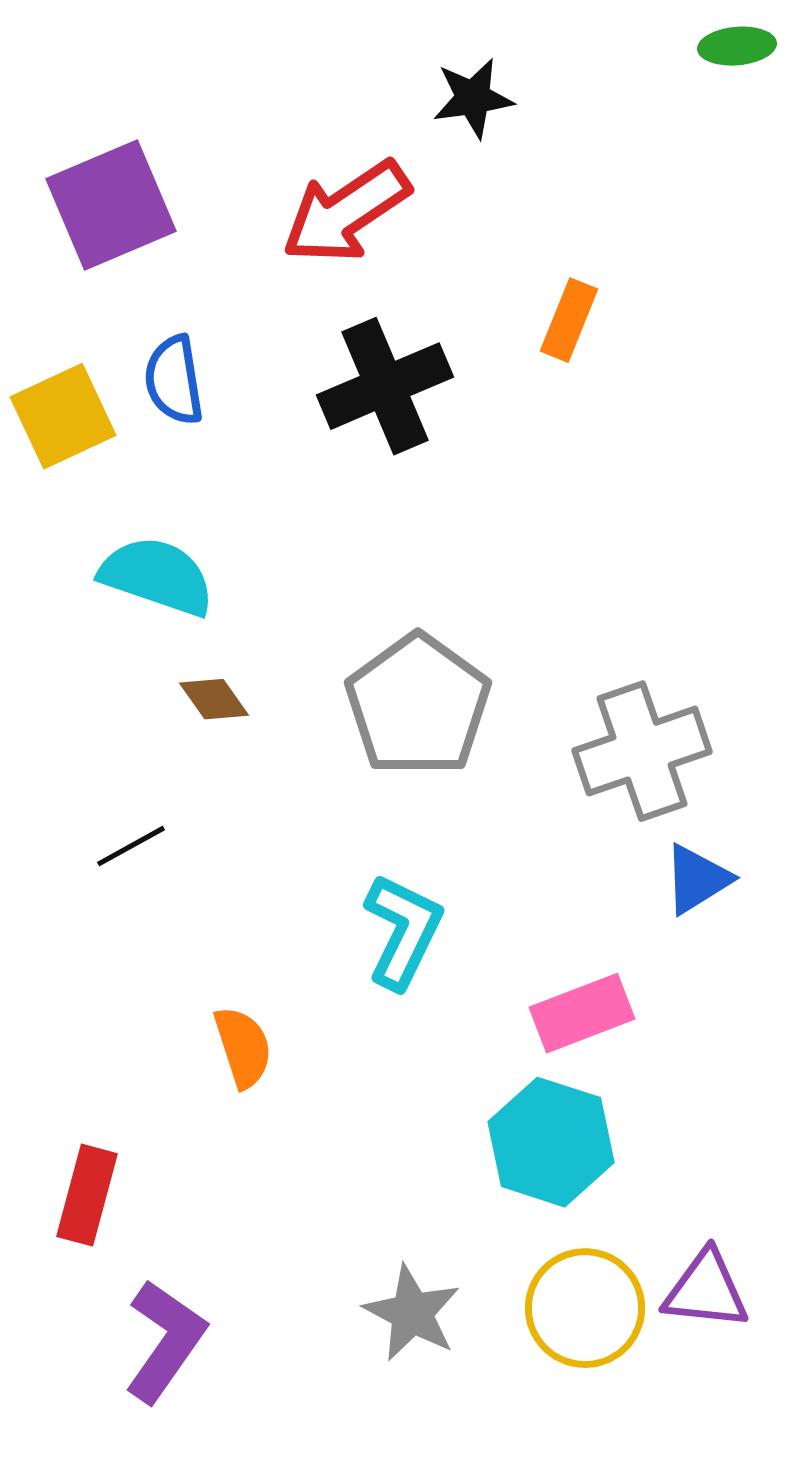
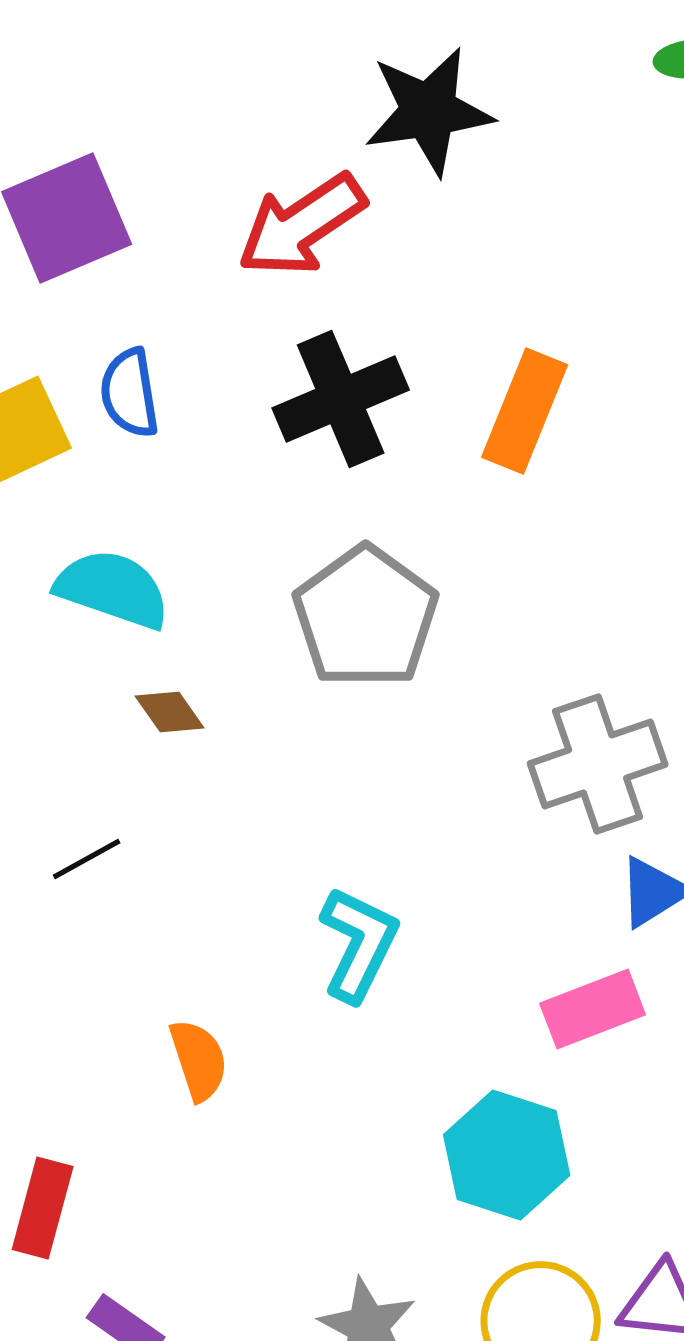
black star: (473, 98) -> (429, 111), size x1.6
orange rectangle: (569, 320) -> (525, 411), moved, size x1.5
gray pentagon: (418, 705) -> (366, 617), moved
pink rectangle: (582, 1013) -> (593, 1009), moved

